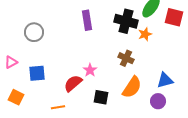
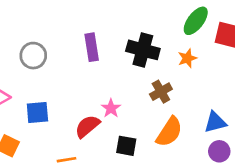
purple rectangle: (87, 20) -> (92, 47), moved
black cross: (126, 21) -> (143, 50), moved
brown cross: (126, 58) -> (161, 92), turned 35
purple circle: (158, 101) -> (219, 151), moved

